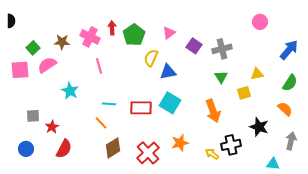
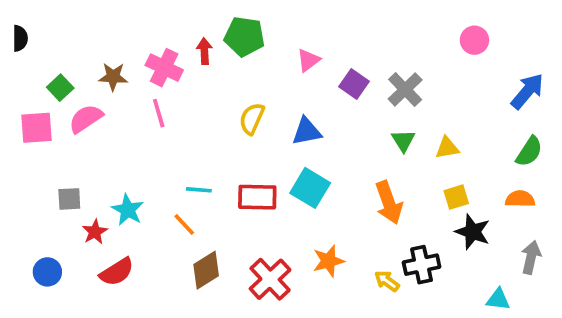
green pentagon: (134, 35) -> (244, 37), moved, turned -30
gray cross: (222, 49) -> (405, 89), turned -30
yellow semicircle: (151, 58) -> (252, 119), moved
pink line: (99, 66) -> (159, 113), moved
yellow triangle: (257, 74) -> (447, 148), moved
cyan star: (70, 91) -> (128, 210), moved
yellow square: (244, 93) -> (456, 197), moved
orange semicircle: (285, 109) -> (520, 199), turned -42
gray square: (33, 116) -> (69, 199), moved
red semicircle: (64, 149) -> (117, 272), turned 30

